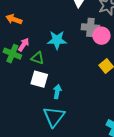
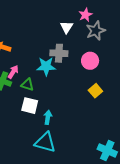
gray cross: (90, 27) -> (59, 53), moved
cyan triangle: (54, 117) -> (45, 142), turned -50

